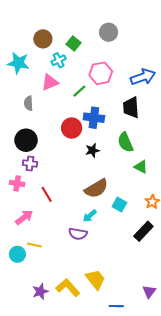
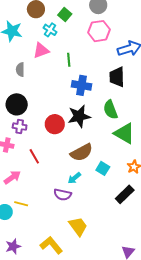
cyan cross: (59, 60) -> (50, 30), turned -32
pink hexagon: (101, 73) -> (99, 31), moved
green line: (79, 91) -> (69, 60), turned -56
red circle: (72, 128) -> (55, 124), moved
black star: (92, 150) -> (79, 116), size x1.6
green triangle: (141, 167) -> (124, 133), size x1.6
yellow trapezoid: (95, 279) -> (78, 226), moved
purple star: (40, 291) -> (13, 246), moved

